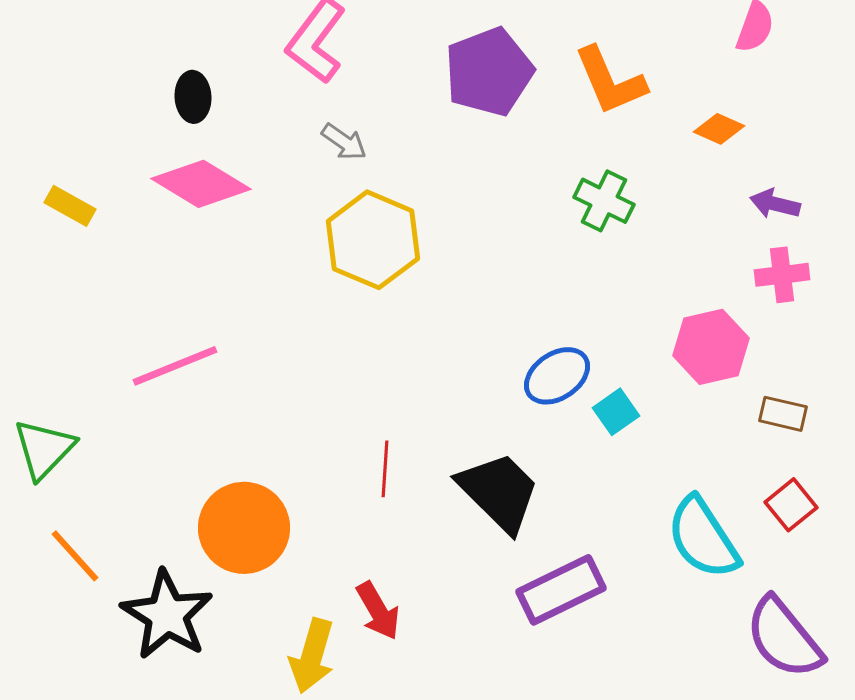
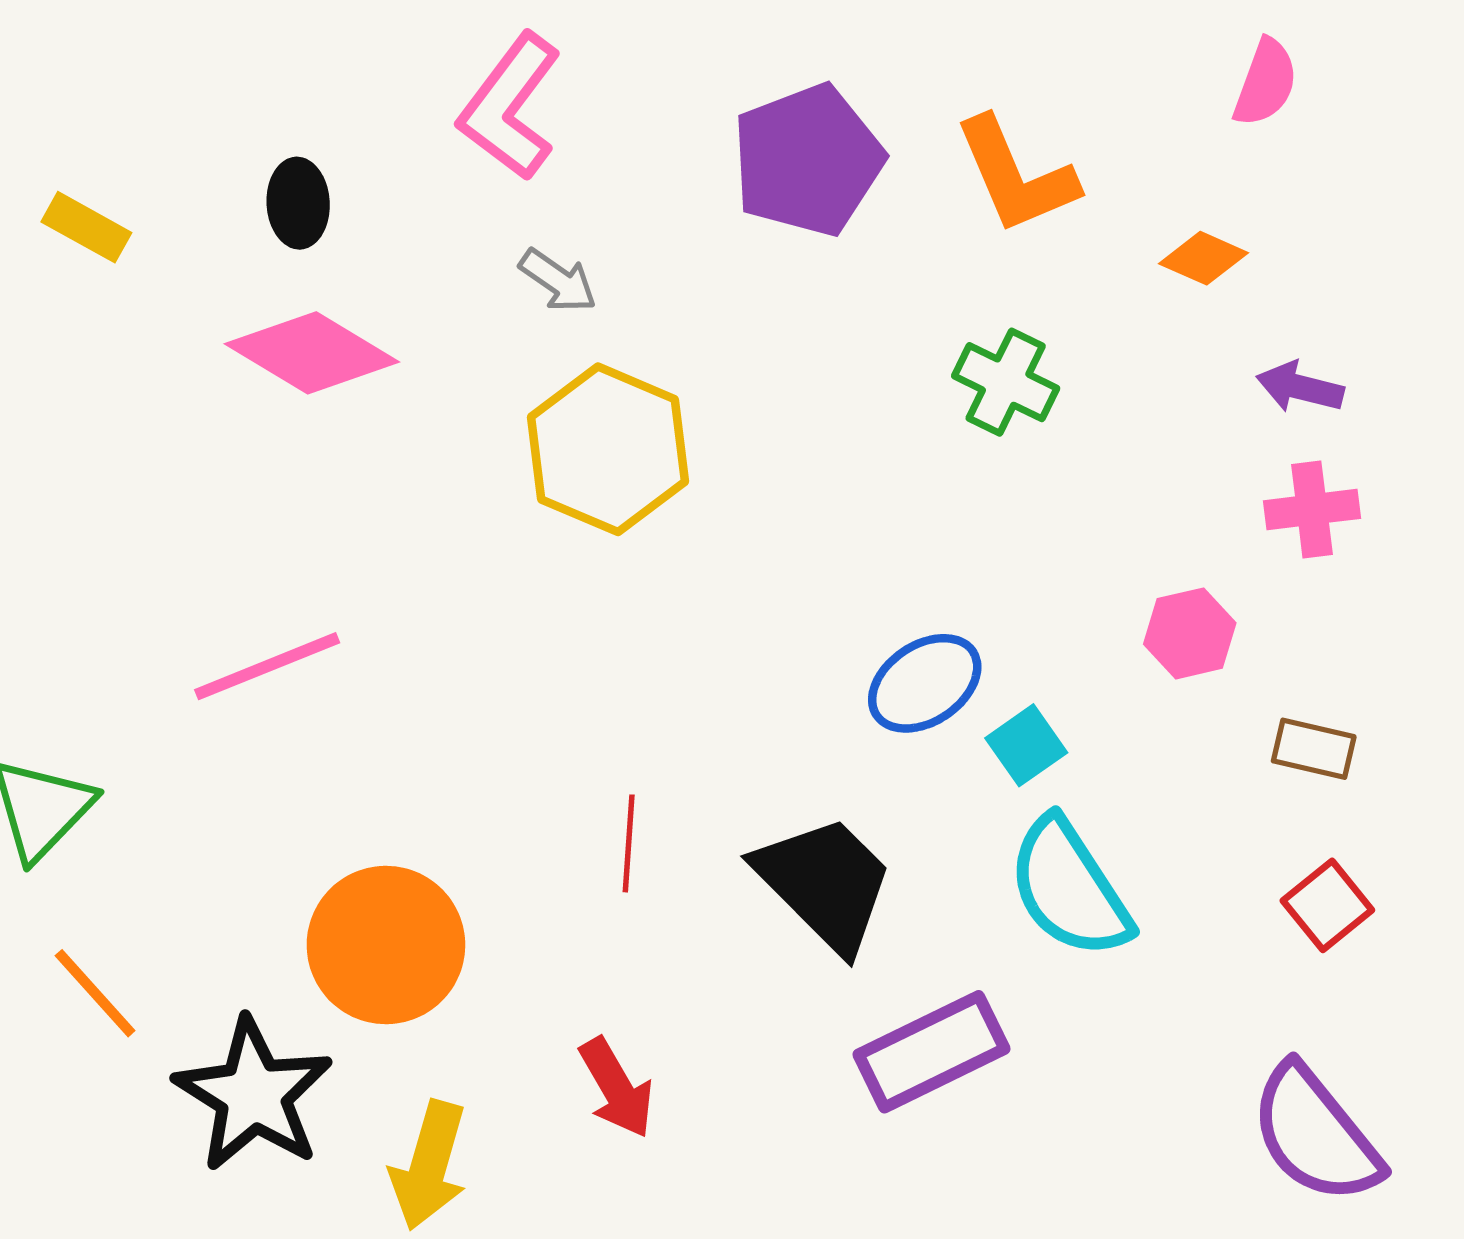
yellow rectangle: (70, 206) -> (86, 227), moved
pink hexagon: (711, 347) -> (1190, 633), size x0.7
cyan semicircle: (703, 538) -> (1069, 888), moved
yellow arrow: (312, 656) -> (429, 1165), moved

